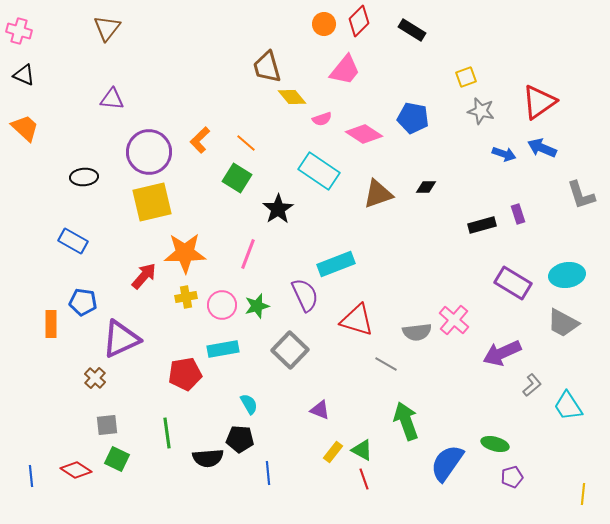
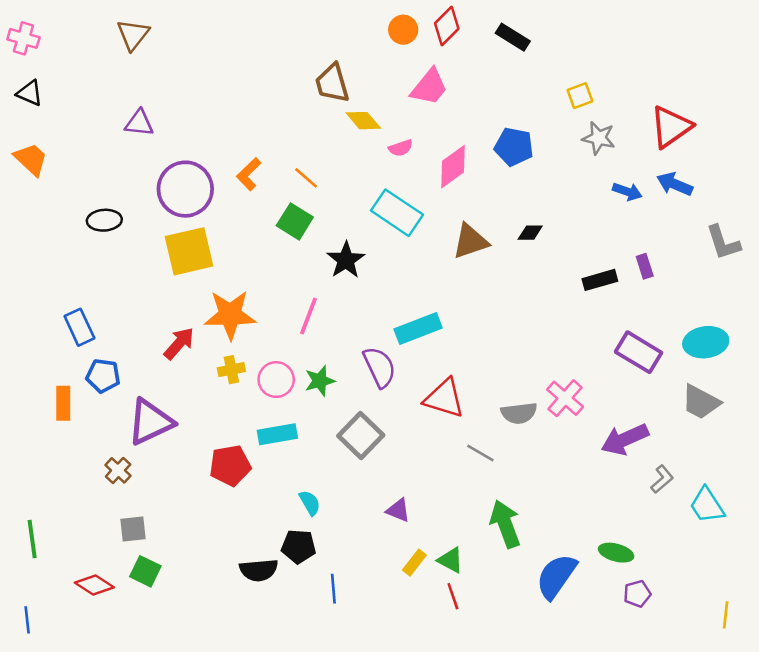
pink diamond: (364, 134) -> (453, 167), turned -69
blue rectangle: (73, 241) -> (79, 327), moved, turned 36
green line: (167, 433) -> (32, 539), moved
blue line: (31, 476) -> (27, 620), moved

